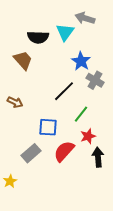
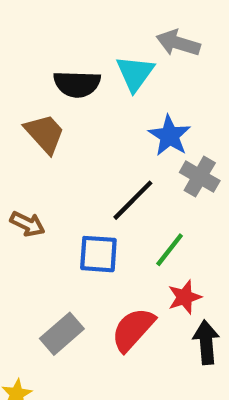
blue square: (48, 127) -> (98, 254), moved

